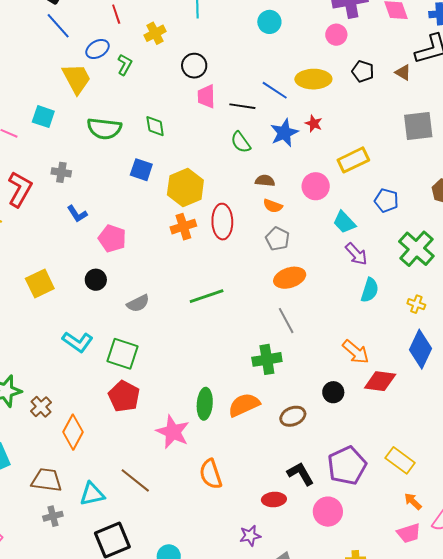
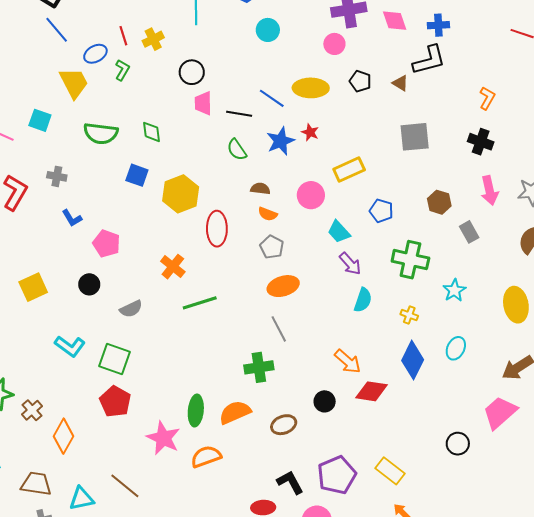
red line: (116, 14) -> (123, 36), moved
orange cross: (183, 227) -> (173, 267), moved, turned -35
green cross: (416, 249) -> (410, 260), turned -30
orange semicircle: (211, 474) -> (206, 457), moved, turned 88

